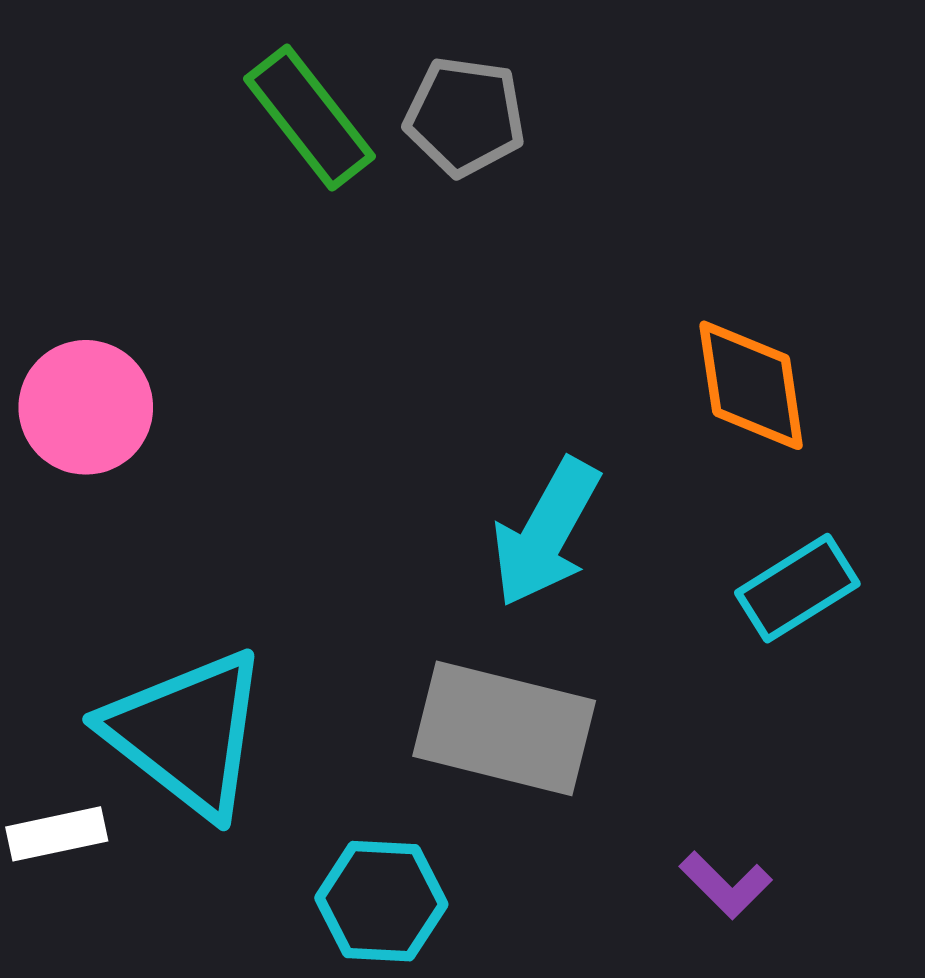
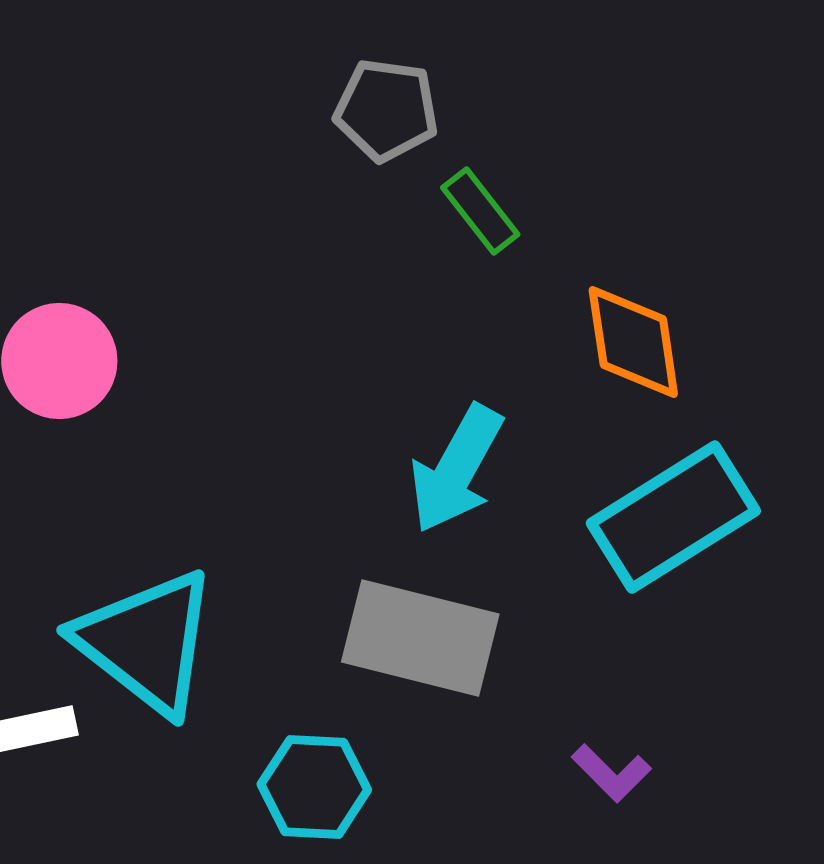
green rectangle: (309, 118) -> (480, 211), moved, size x0.7
cyan rectangle: (797, 588) -> (673, 517), size x1.6

